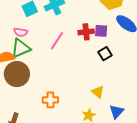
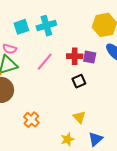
black square: (105, 54) -> (79, 81), moved
orange cross: (50, 100) -> (31, 120), turned 35

